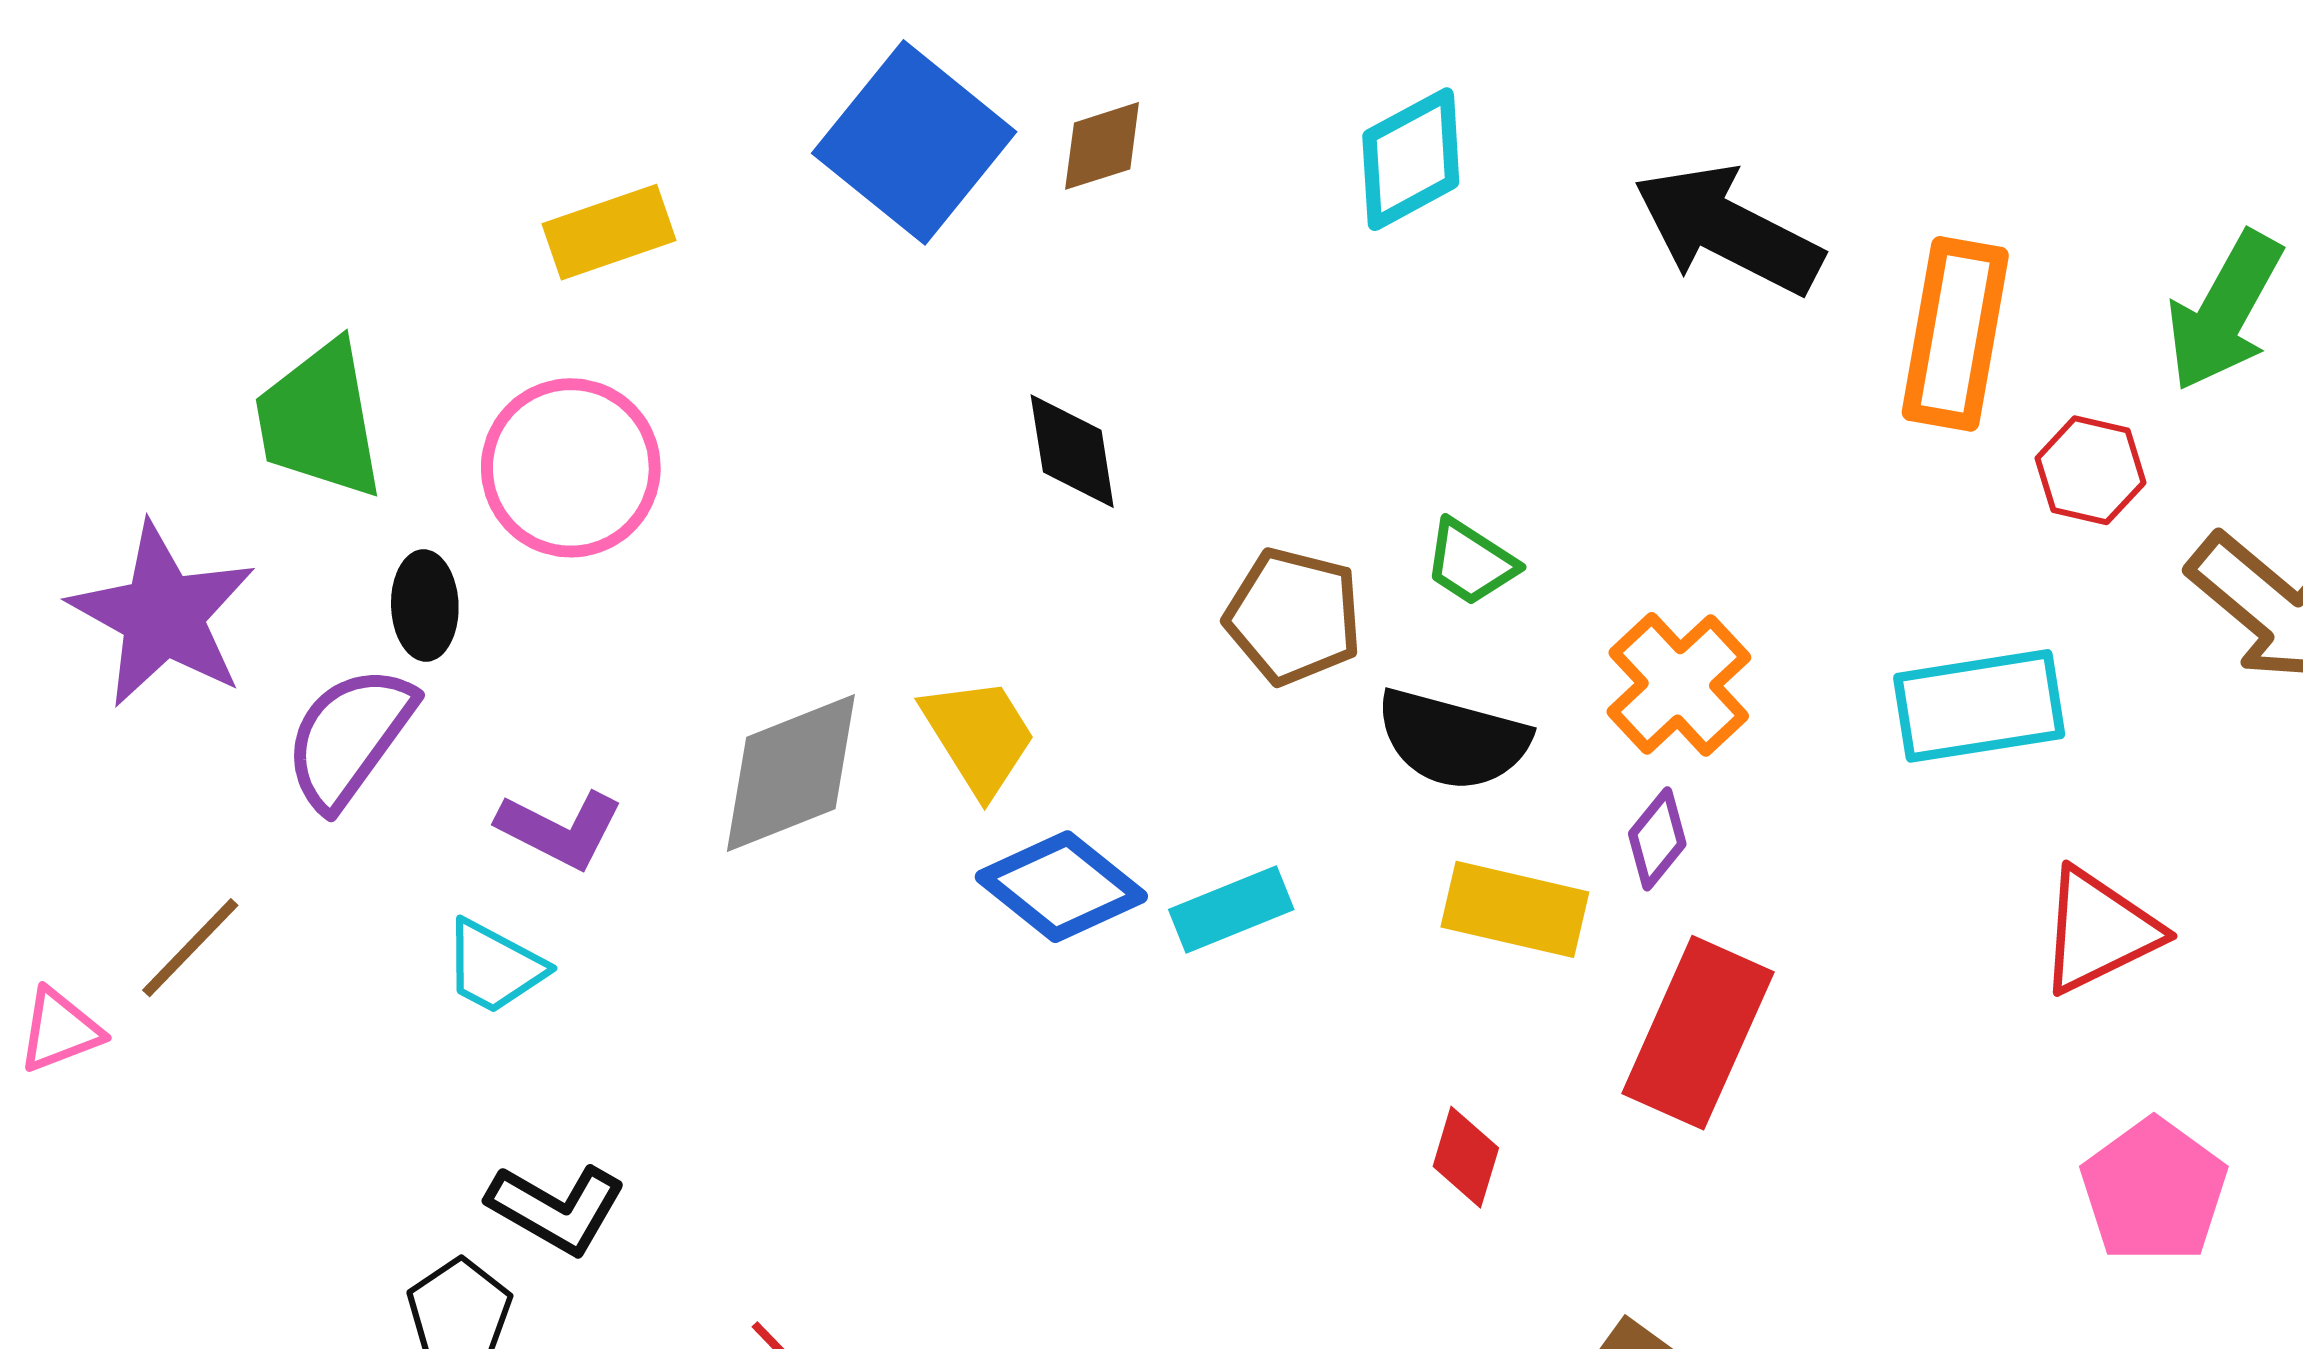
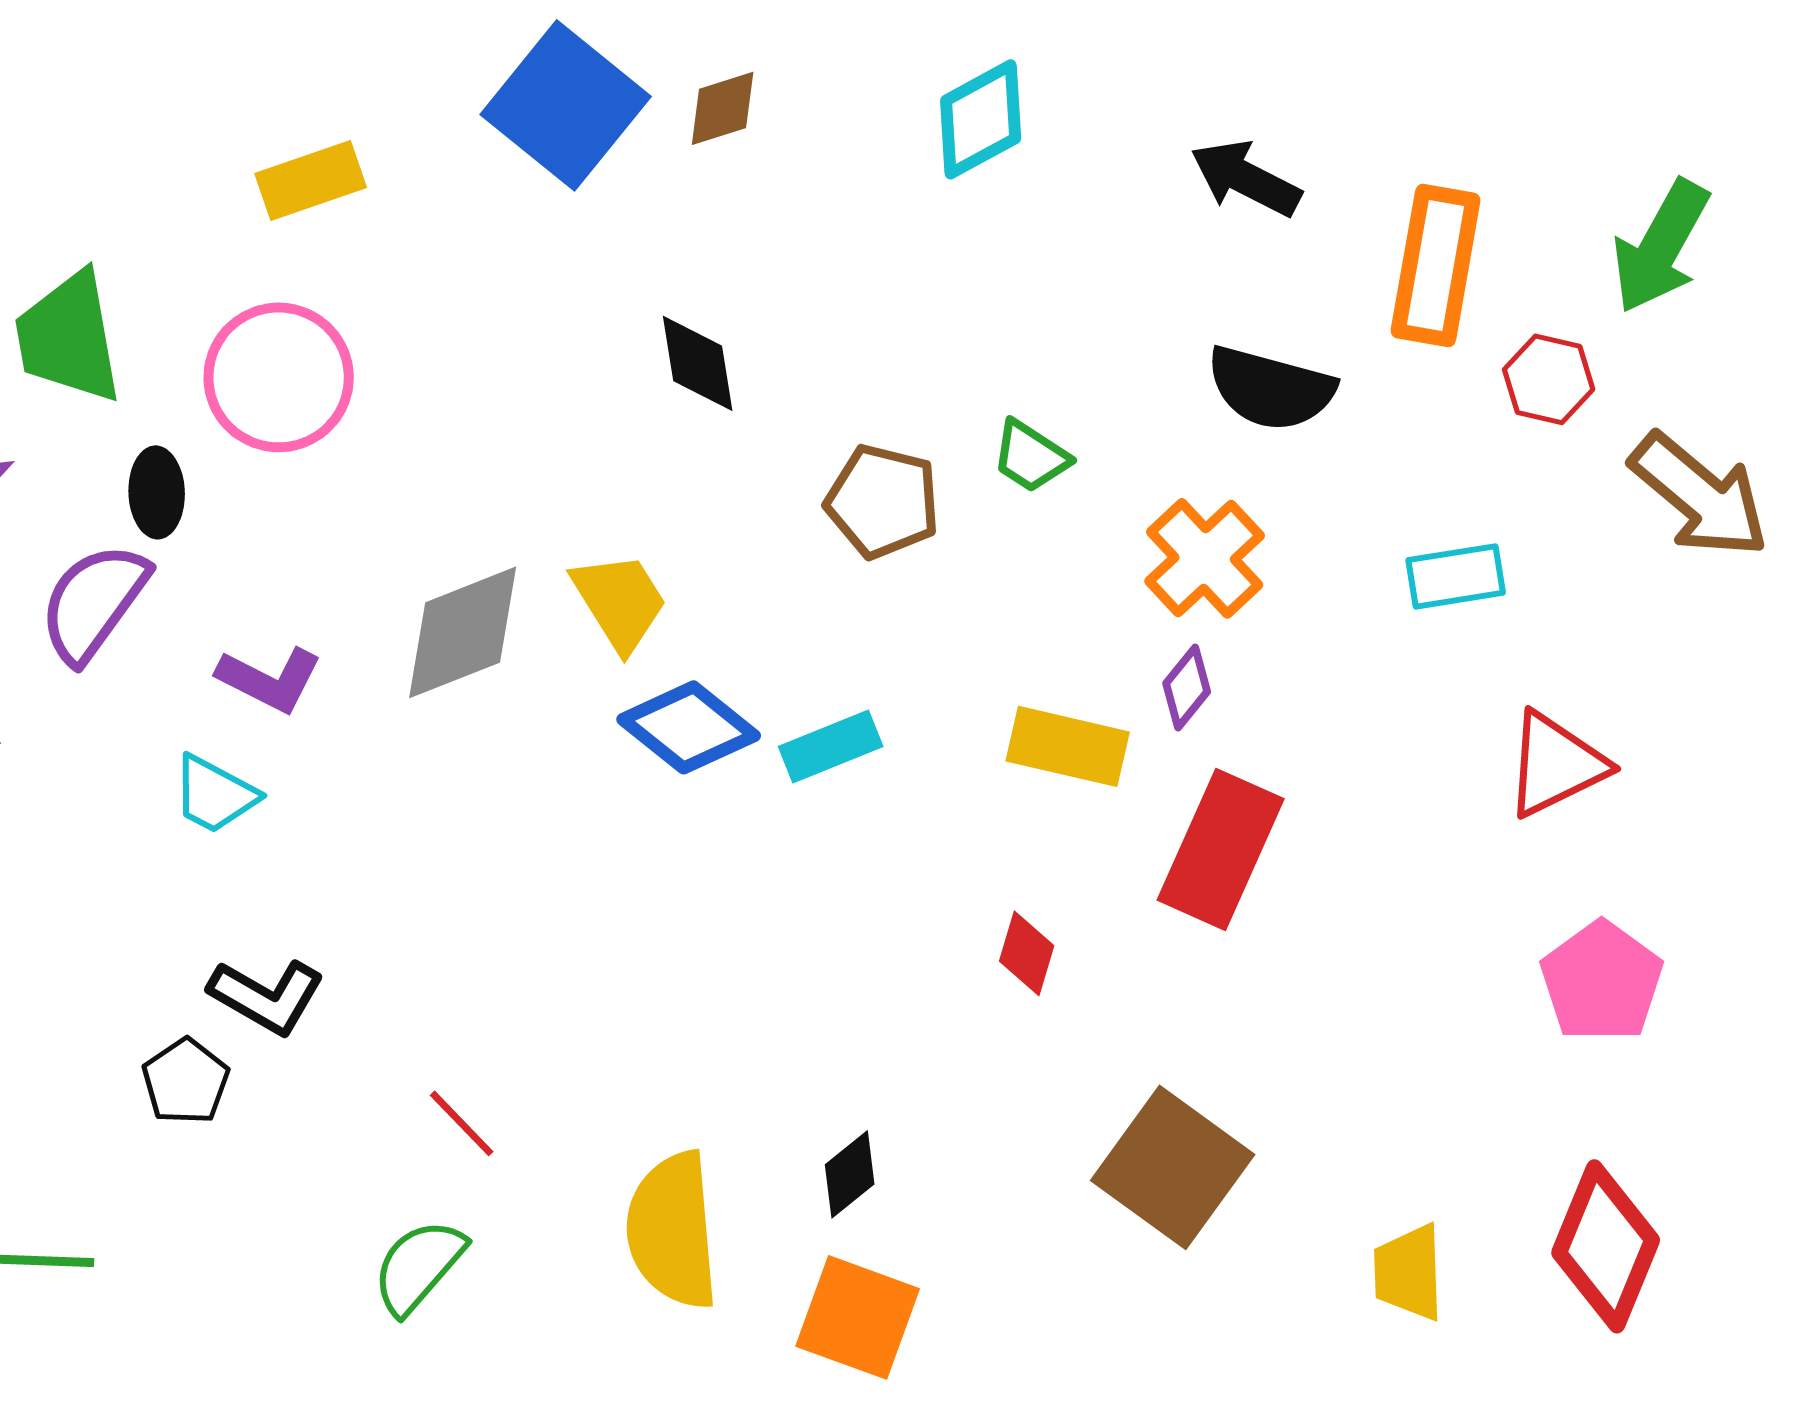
black arrow: (1728, 230) -> (1246, 178), size x0.7
cyan rectangle: (1979, 706) -> (1456, 576), size x0.7
black semicircle: (1453, 739) -> (1271, 388), moved

